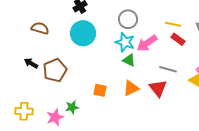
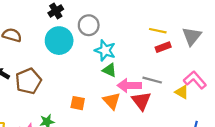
gray circle: (128, 19) -> (89, 25), moved
red rectangle: (178, 39) -> (163, 47), turned -56
pink arrow: (147, 43) -> (129, 85), moved, turned 35
orange triangle: (131, 88) -> (112, 101), turned -48

